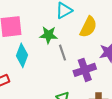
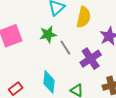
cyan diamond: (22, 55) -> (49, 82), moved

